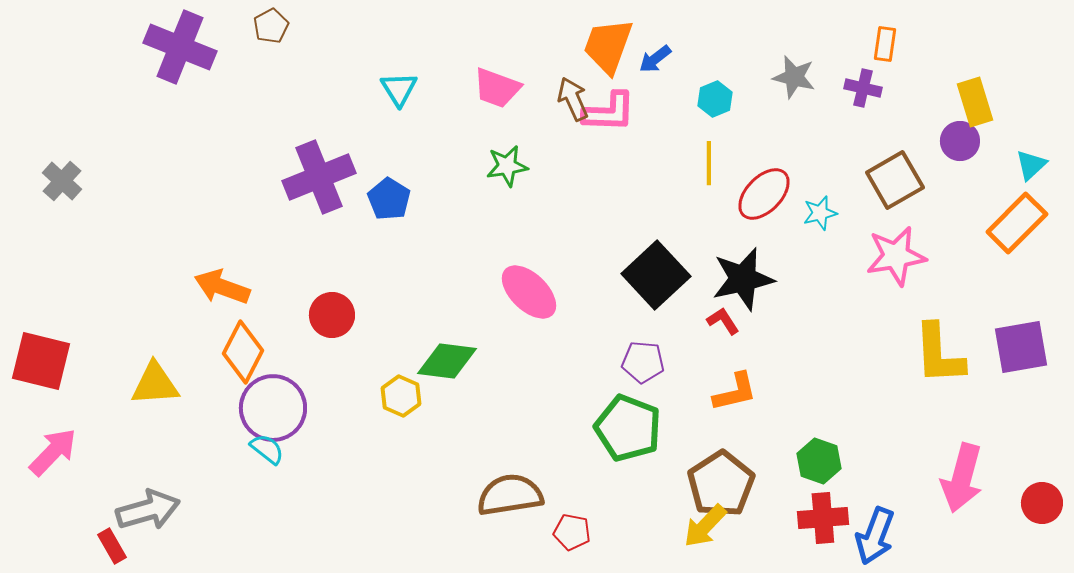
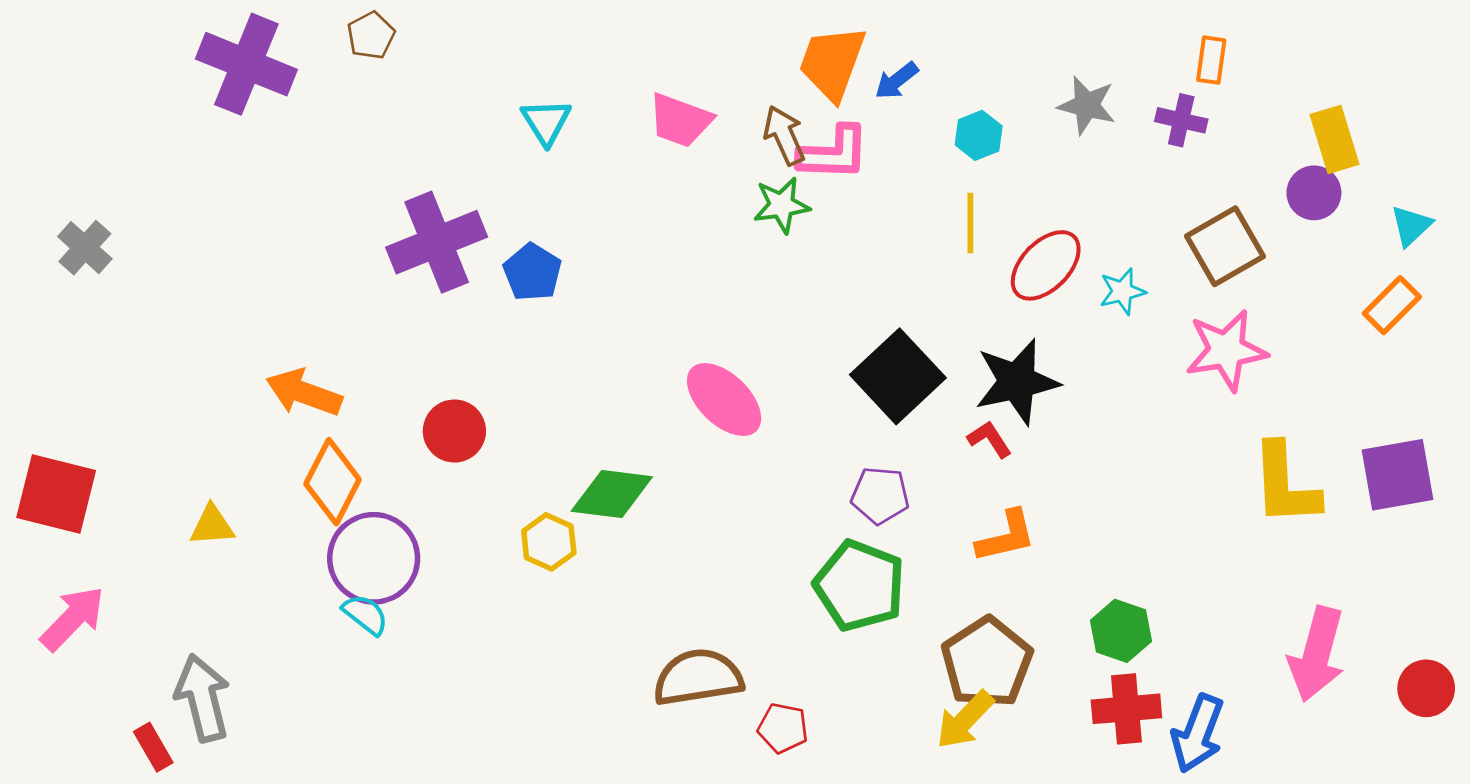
green star: (507, 166) -> (782, 205), moved
orange rectangle: (1017, 223) -> (1392, 305), size x0.7
yellow triangle: (155, 384) -> (212, 525), size x0.7
gray arrow: (148, 510) -> (203, 698), turned -88

